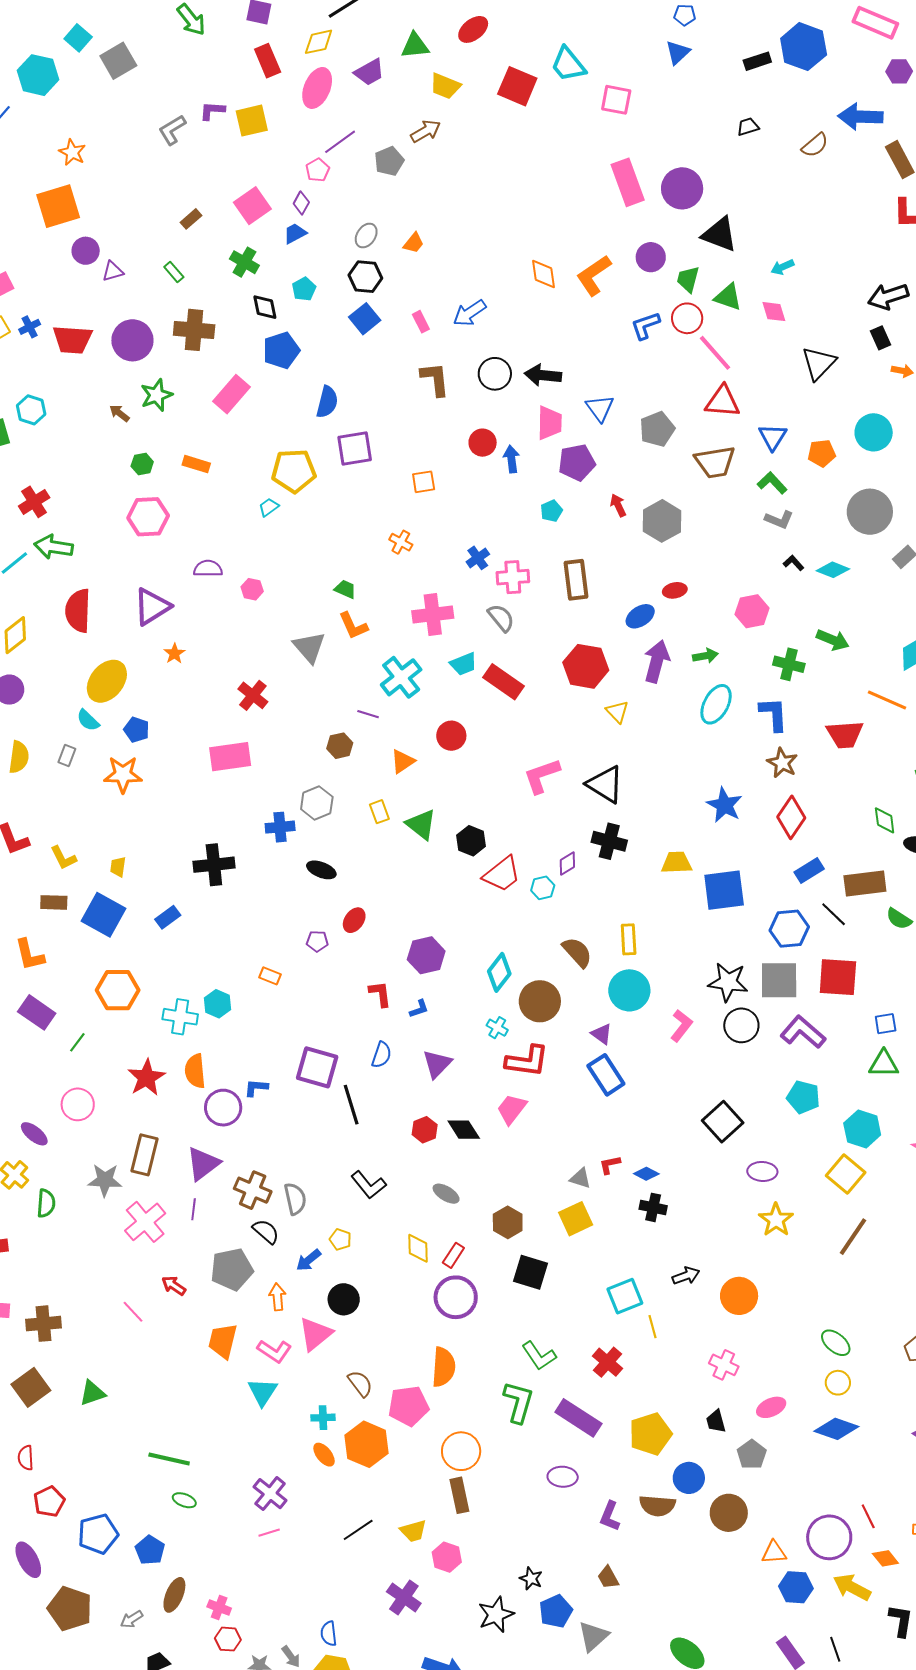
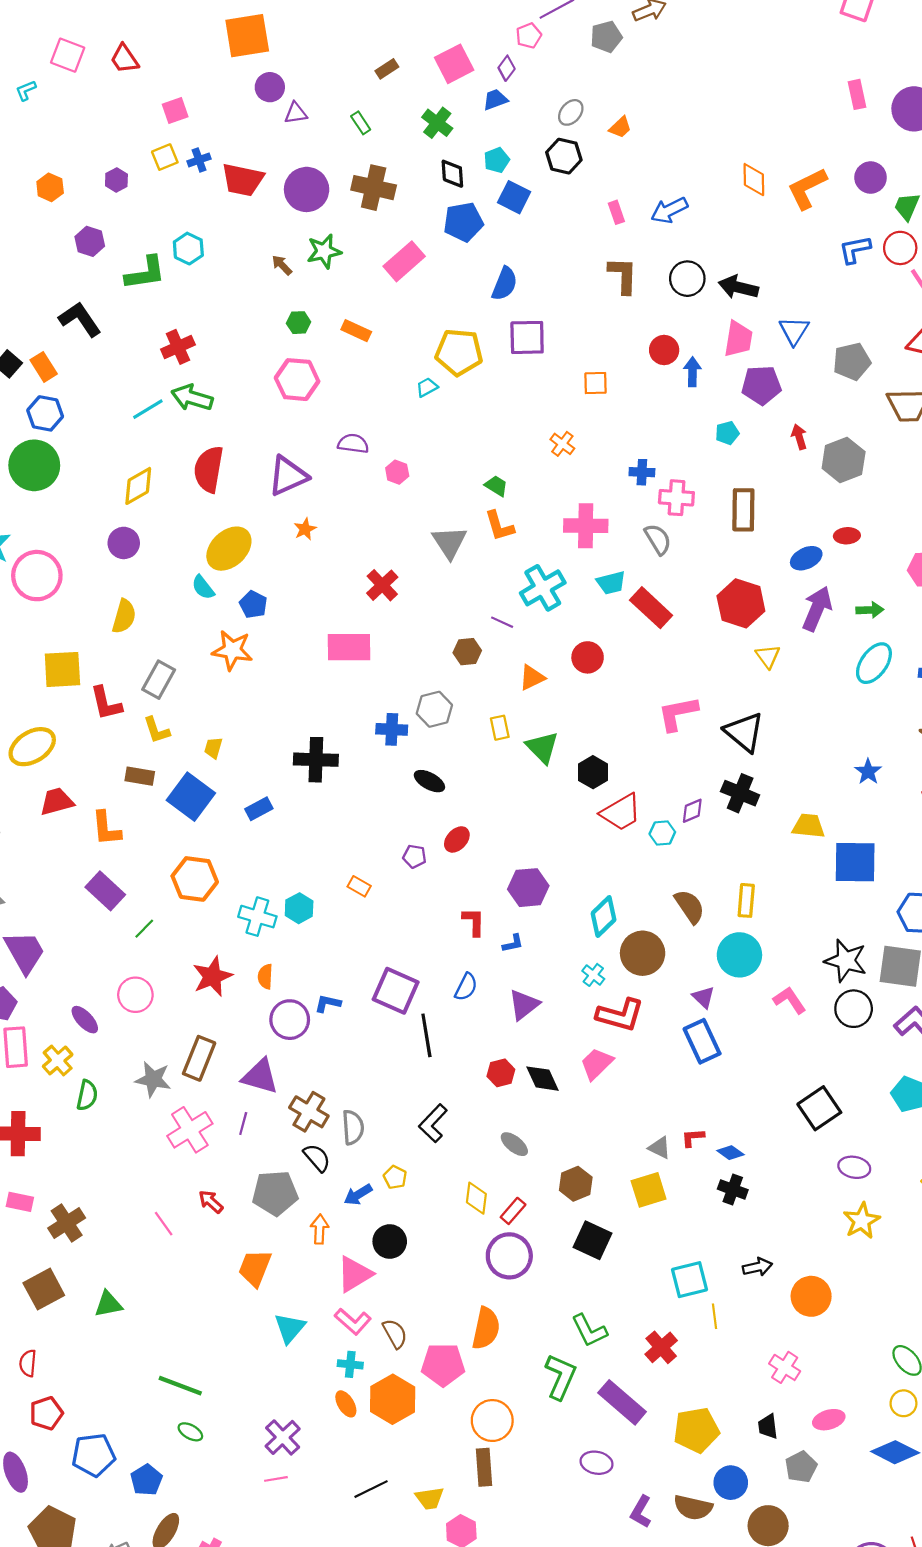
pink rectangle: (628, 182) -> (857, 94), size x0.6
blue square: (365, 319) -> (514, 197), moved, turned -32
blue cross: (478, 558) -> (642, 472), turned 30
gray rectangle: (67, 755) -> (159, 680), moved, size x1.6
blue star: (724, 805) -> (868, 772), size x0.7
pink L-shape: (681, 1026) -> (790, 1000), turned -80
orange semicircle: (195, 1071) -> (265, 977), size x0.7
purple triangle: (203, 1164) -> (260, 1076), turned 45
black L-shape: (368, 1185) -> (433, 1123), turned 75
brown cross: (44, 1324) -> (67, 1223), turned -36
pink L-shape: (274, 1351) -> (353, 1321), moved

